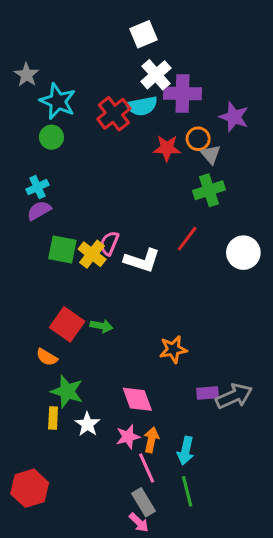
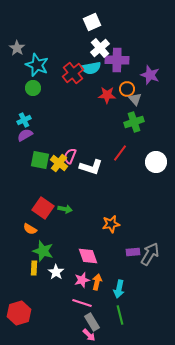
gray arrow: (234, 396) -> (150, 254), turned -35
pink line: (147, 468) -> (82, 303), moved, turned -48

